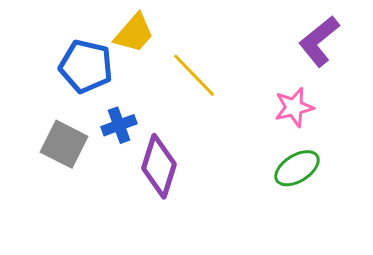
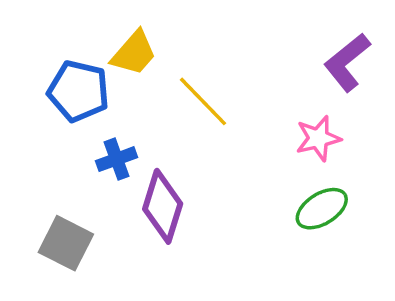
gray square: (64, 144) -> (66, 243), moved

